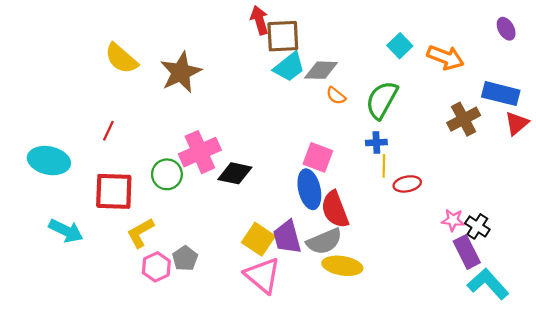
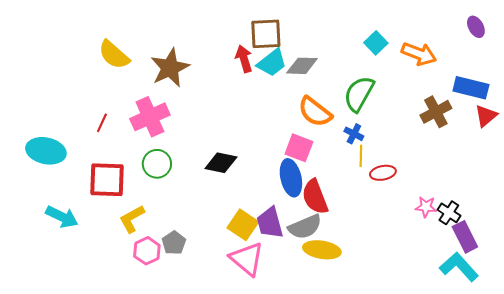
red arrow: (259, 20) -> (244, 59), moved
orange semicircle: (336, 96) -> (315, 112), moved, size x1.8
blue cross: (376, 142) -> (354, 134), turned 30
pink cross: (200, 152) -> (150, 117), moved
purple rectangle: (467, 252) -> (465, 237), moved

